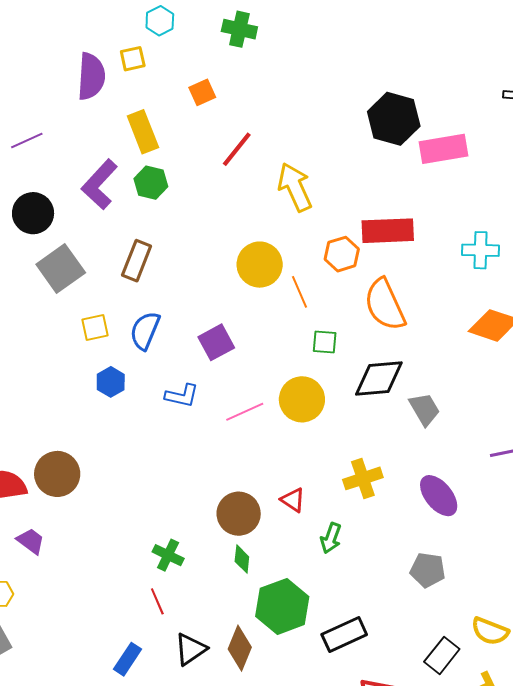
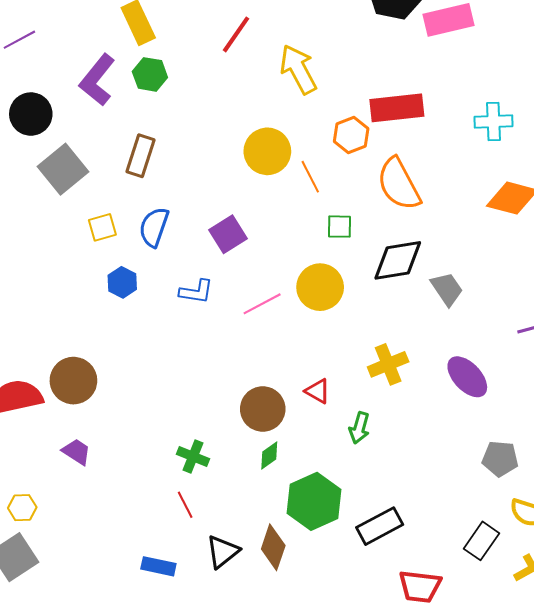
purple trapezoid: (31, 541) -> (77, 452), moved
green diamond: (242, 559) -> (269, 455), turned 52
gray pentagon: (428, 570) -> (500, 459), moved
blue rectangle: (128, 659) -> (158, 566), turned 72

